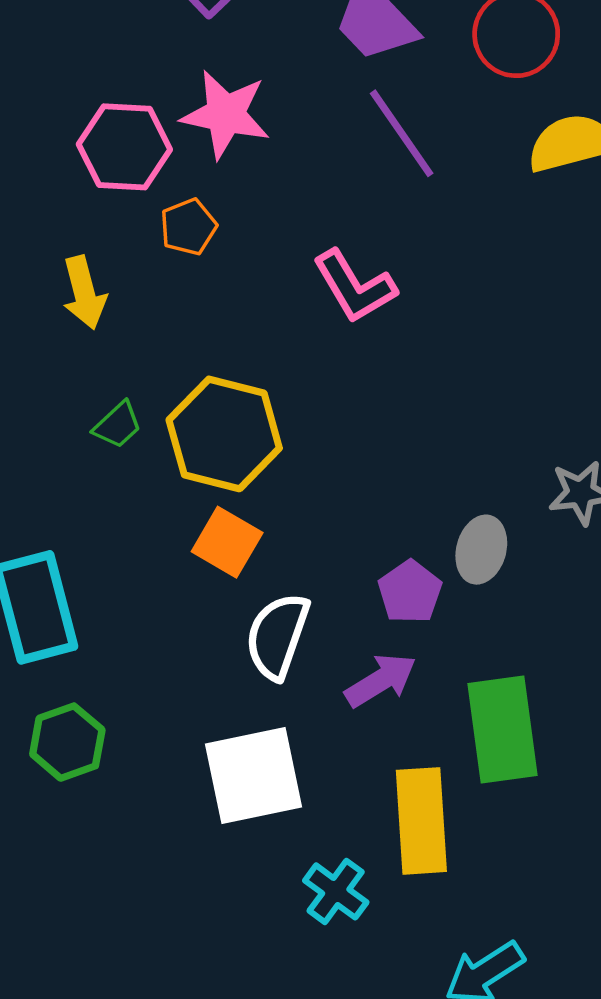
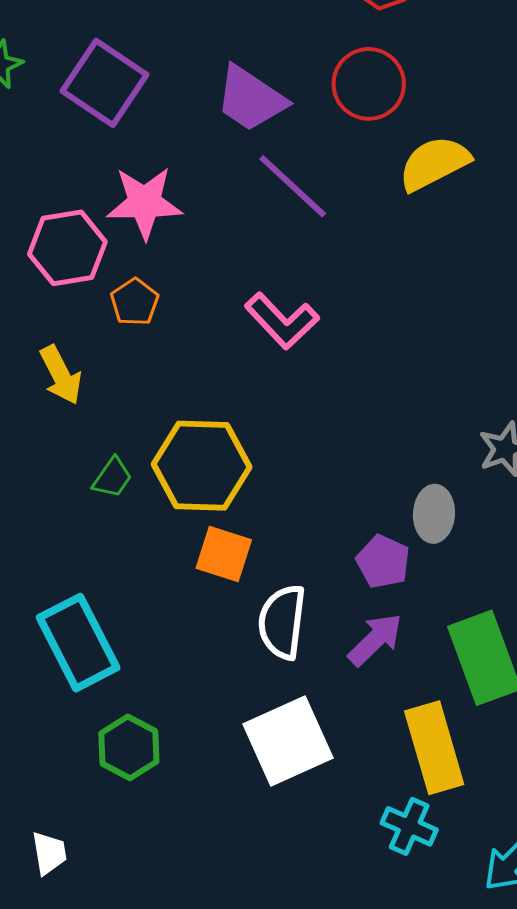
cyan cross: (336, 891) -> (409, 826), moved

